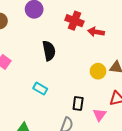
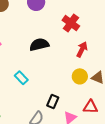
red arrow: (96, 32) -> (82, 50), moved, turned 91
black semicircle: (49, 51) -> (39, 45), turned -108

